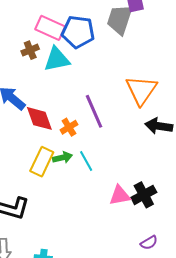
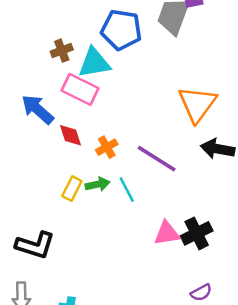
pink rectangle: (50, 28) -> (80, 89), moved
purple line: (94, 111) -> (157, 159), moved, turned -36
red diamond: (39, 118) -> (71, 135), size x0.7
yellow rectangle: (42, 162) -> (72, 189), size x0.7

